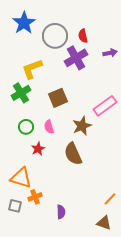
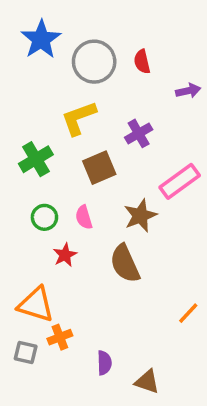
purple cross: (76, 58) -> (139, 133), moved, size x0.7
yellow L-shape: (32, 69) -> (79, 118), moved
orange line: (110, 199) -> (188, 313), moved
brown triangle: (104, 223) -> (147, 382), moved

